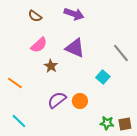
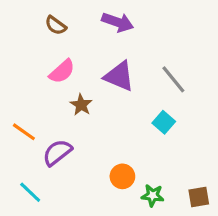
gray line: (121, 53) -> (173, 79), moved
purple semicircle: (57, 100) -> (57, 153), moved
orange circle: (80, 101) -> (122, 176), moved
green star: (107, 123) -> (153, 195), moved

